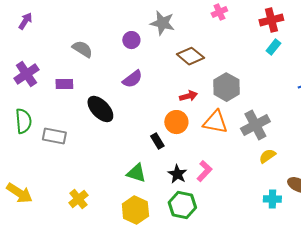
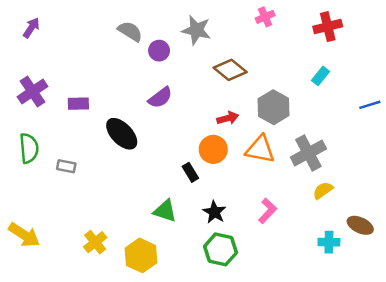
cyan rectangle: (273, 47) -> (320, 76), moved
gray semicircle: (82, 49) -> (130, 31), moved
gray rectangle: (54, 136) -> (66, 166), size x0.7
pink L-shape: (204, 171) -> (267, 211), moved
yellow hexagon: (135, 210) -> (141, 255), moved

